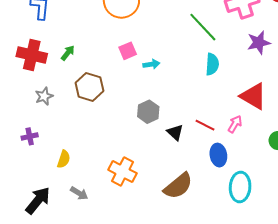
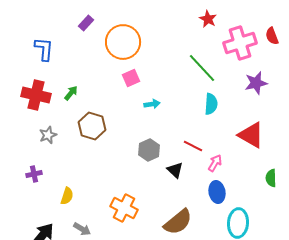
pink square: (128, 51) -> (131, 78), moved
pink arrow: (235, 124) -> (215, 163), moved
red line: (205, 125) -> (193, 146), moved

